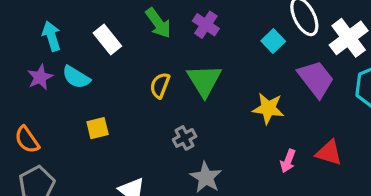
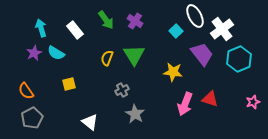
pink arrow: (288, 161) -> (185, 104), size x1.6

